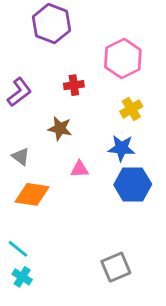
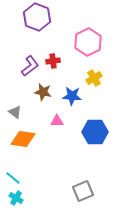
purple L-shape: (19, 92) -> (30, 66), moved
blue star: (121, 148) -> (72, 96), moved

